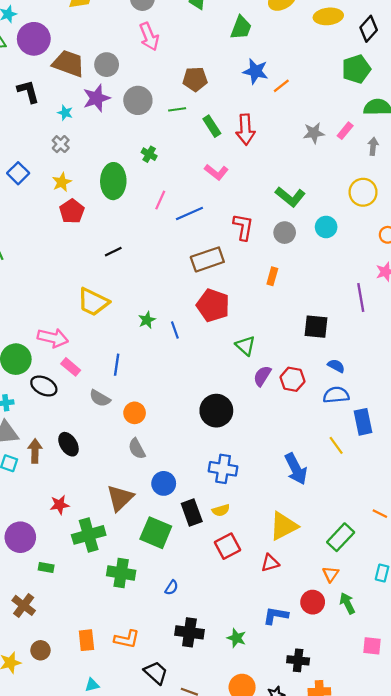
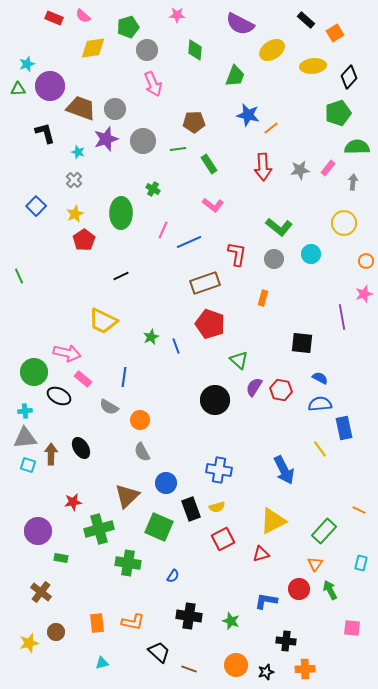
red arrow: (245, 130) -> (263, 167), moved
black circle: (216, 411) -> (215, 400), moved

